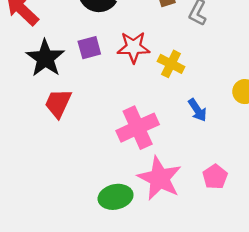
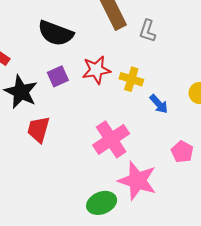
blue arrow: (197, 110) -> (159, 104), moved
pink pentagon: (215, 177) -> (182, 152), moved

